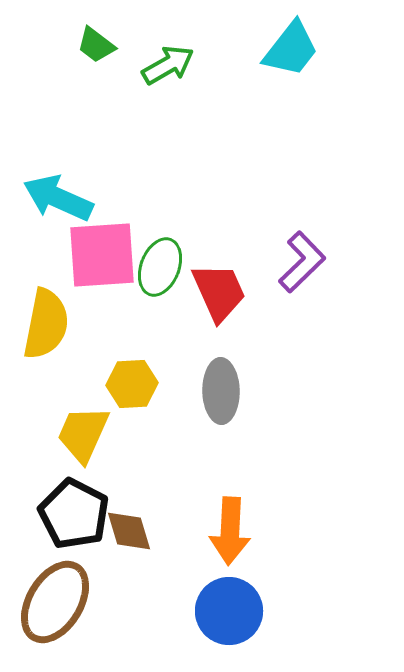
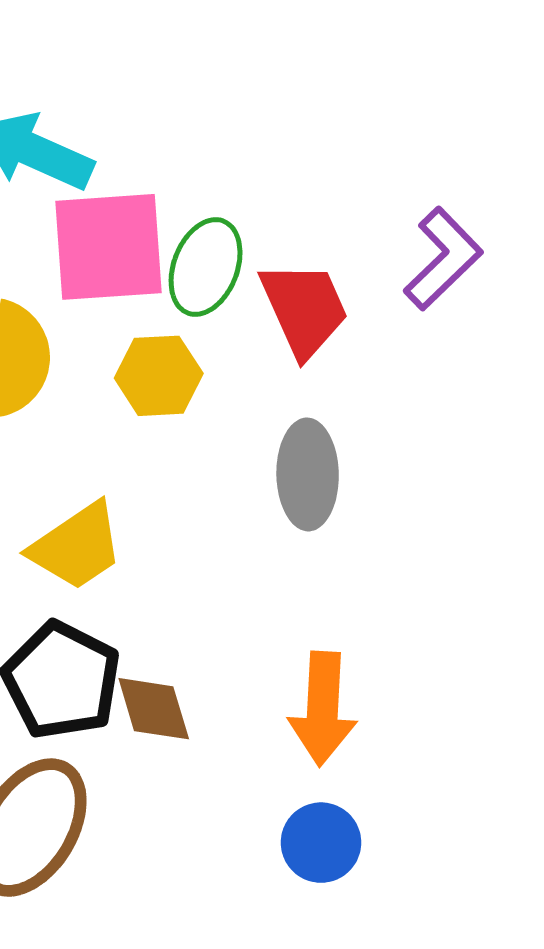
yellow hexagon: (132, 384) -> (159, 376), moved
yellow trapezoid: (83, 434) -> (77, 546), turned -148
blue circle: (229, 611) -> (321, 843), size x0.7

